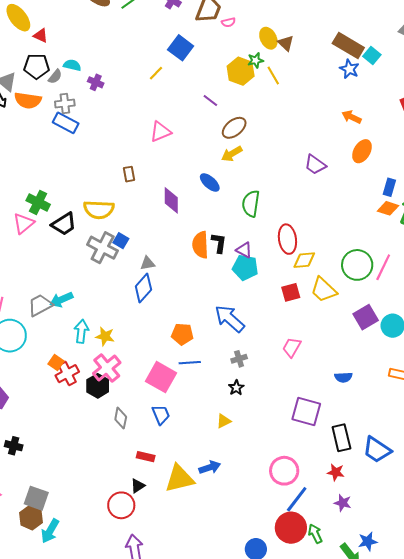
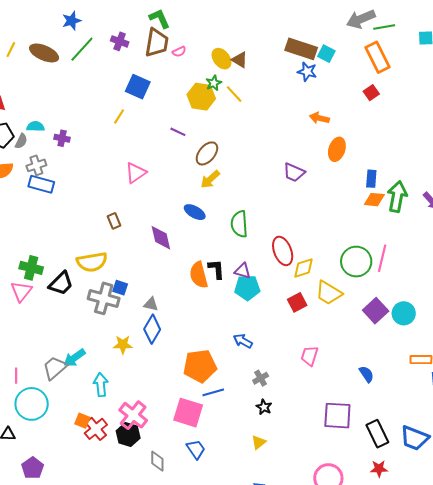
gray triangle: (148, 263) -> (151, 304), turned 35
blue arrow: (230, 319) -> (243, 341), size x0.6
orange pentagon: (182, 334) -> (200, 366), size x1.5
yellow star: (105, 336) -> (123, 345), moved
blue semicircle: (343, 377) -> (367, 374), turned -108

